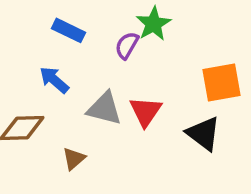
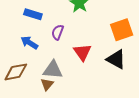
purple semicircle: (127, 45) -> (58, 32), moved
gray triangle: (104, 109) -> (53, 70), moved

